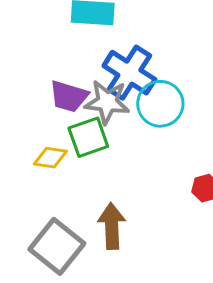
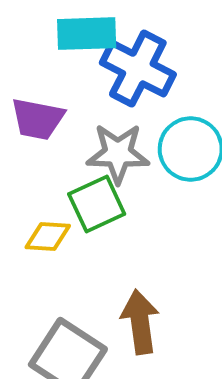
blue cross: (129, 73) -> (138, 69), moved
purple trapezoid: (69, 96) -> (38, 119), moved

